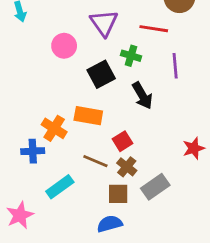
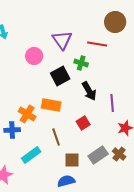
purple line: (175, 66) -> (112, 103), moved
red square: (122, 141) -> (83, 123), moved
brown line: (95, 161) -> (56, 137), turned 48
brown cross: (127, 167) -> (119, 154), moved

